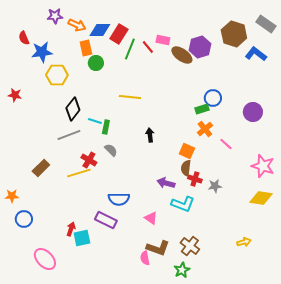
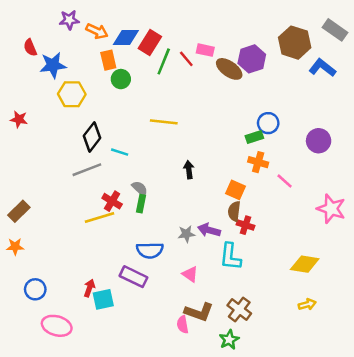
green rectangle: (106, 127) -> (141, 204), moved
orange cross: (205, 129) -> (258, 162), turned -35
brown rectangle: (41, 168) -> (19, 211), moved
gray star: (215, 186) -> (186, 234), moved
yellow diamond: (261, 198) -> (305, 264), moved
cyan L-shape: (183, 204) -> (230, 257), turned 75
blue circle: (24, 219) -> (35, 289), moved
pink ellipse: (45, 259) -> (57, 326), turned -30

